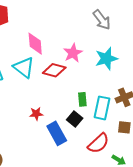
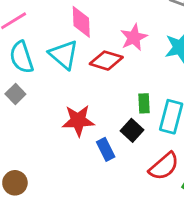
red star: (36, 114) -> (78, 121), size x1.6
blue rectangle: (57, 133) -> (106, 149), size x0.7

